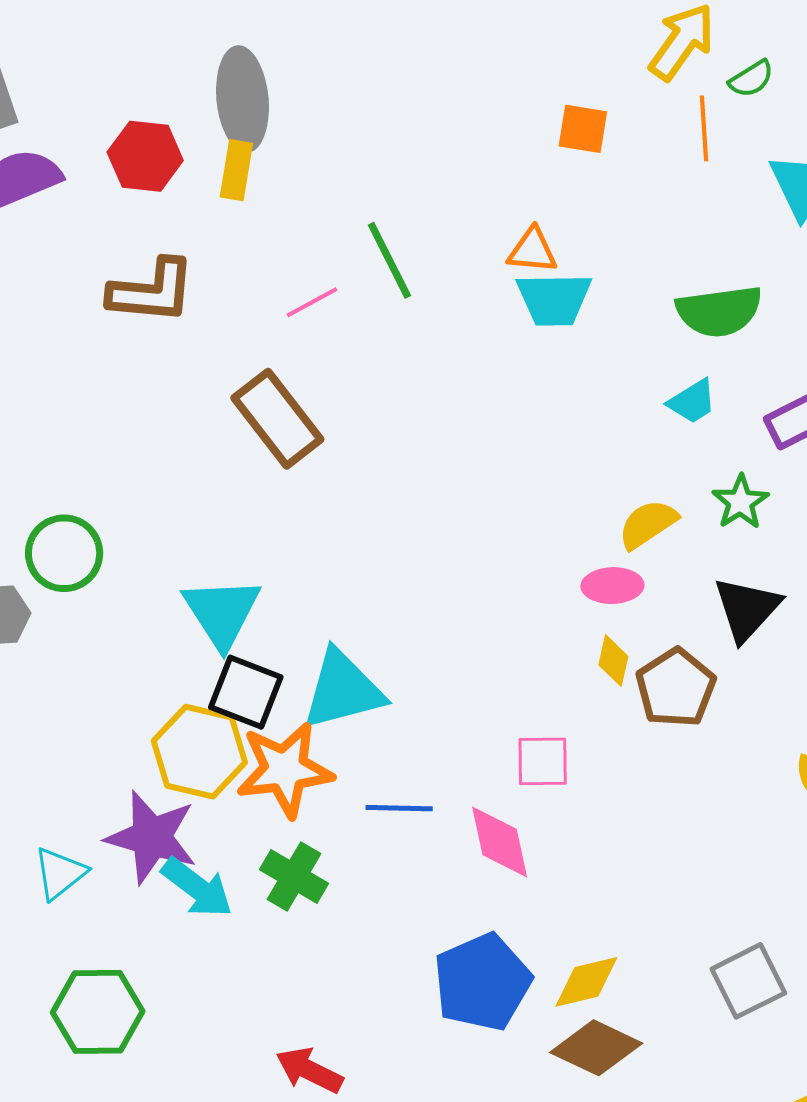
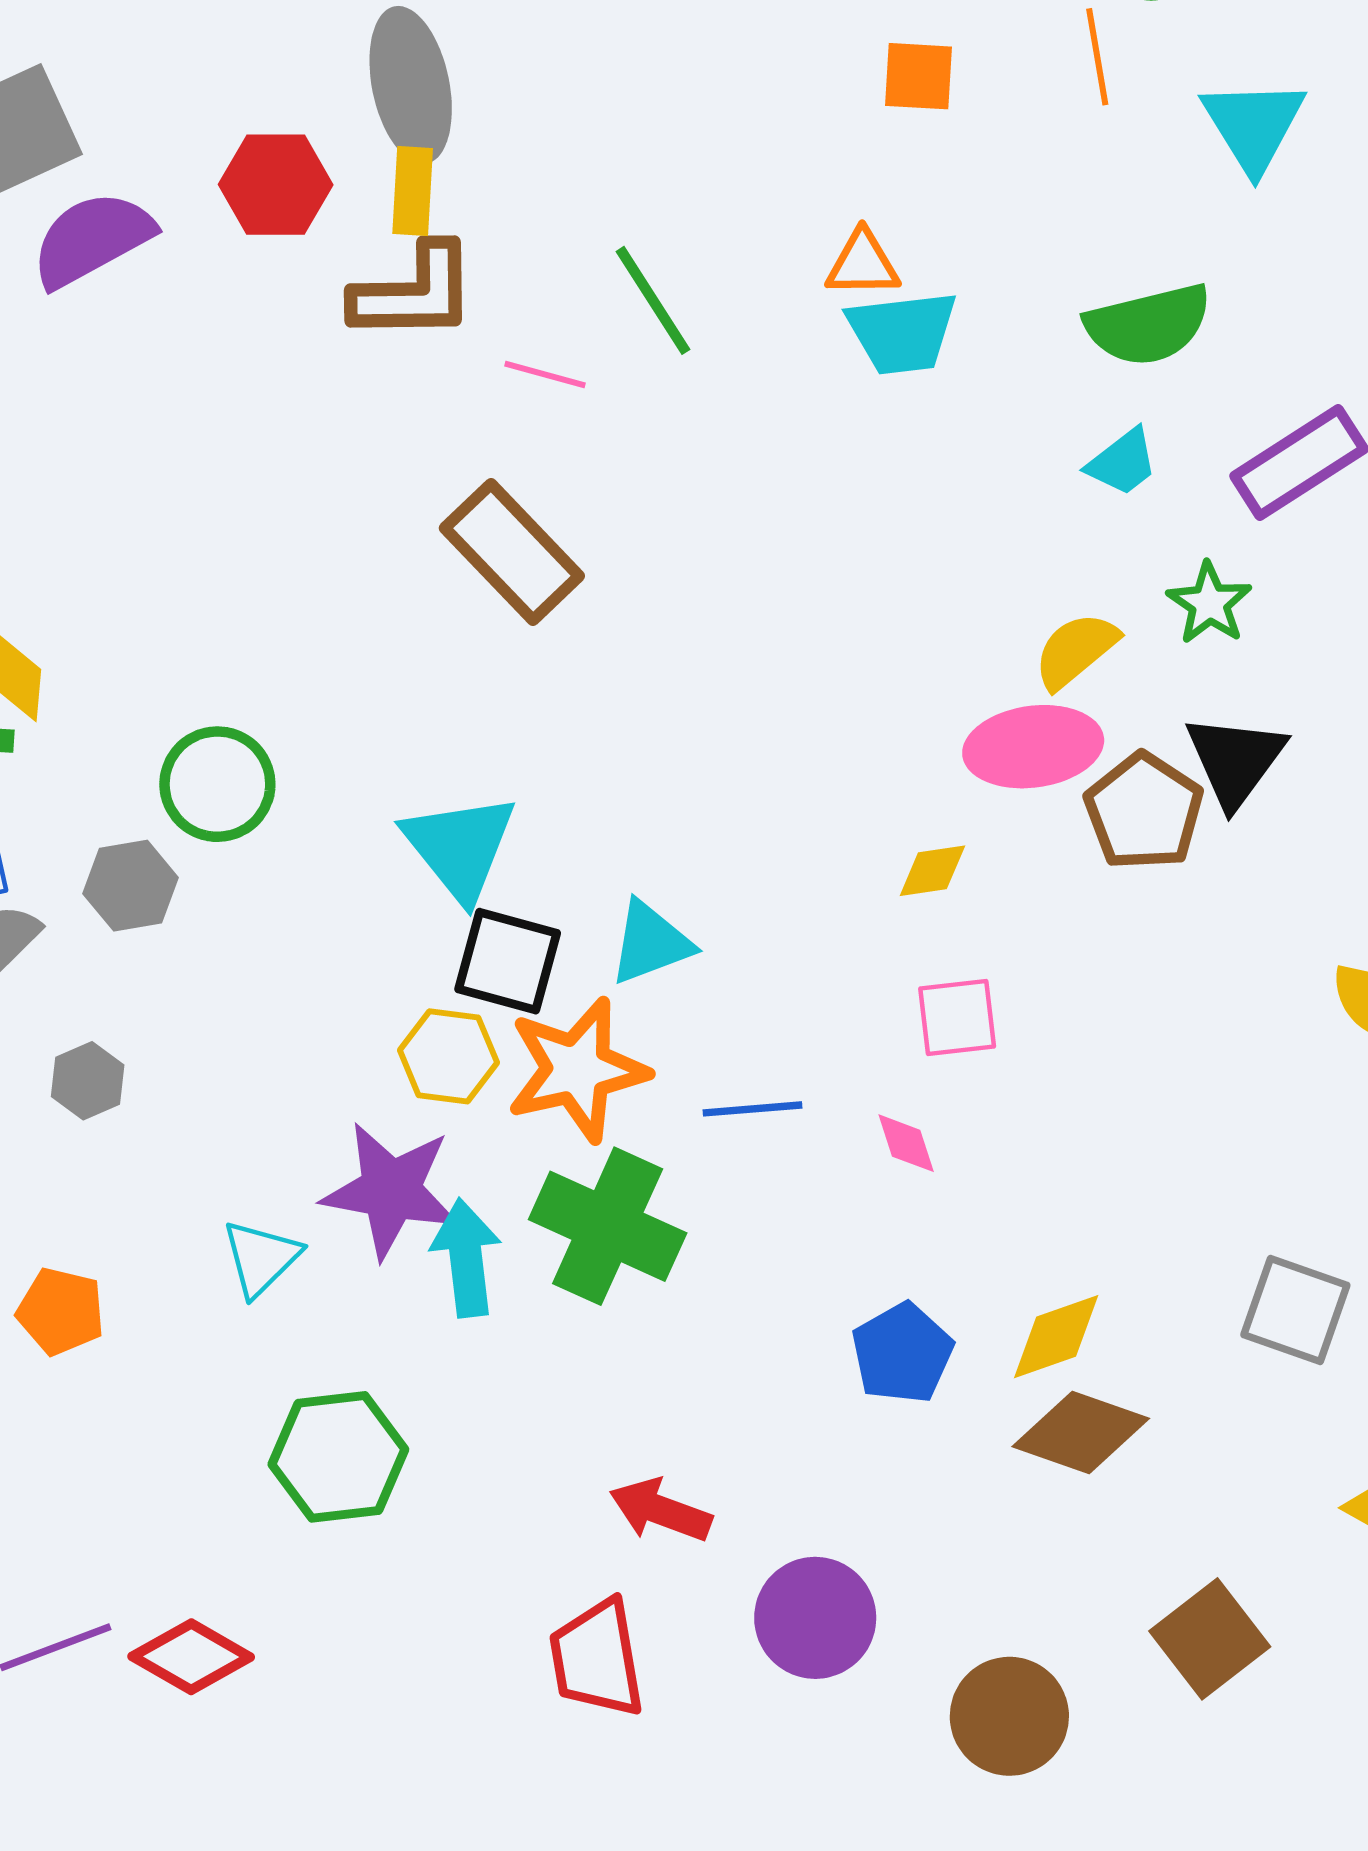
brown L-shape: (152, 291) -> (414, 293), moved
pink line: (312, 302) -> (545, 374), turned 50
pink ellipse: (612, 586) -> (1033, 747), size x1.5
yellow diamond: (613, 661) -> (932, 871), moved, turned 75
brown pentagon: (676, 688) -> (1144, 811), moved
cyan triangle: (343, 690) -> (651, 943), size x0.7
yellow hexagon: (199, 752) -> (448, 1056), size x0.7
pink diamond: (500, 842) -> (906, 1143), size x0.6
green cross: (294, 876) -> (608, 1226), size x1.5
cyan arrow: (197, 888) -> (466, 1258), turned -128
gray square: (748, 981) -> (1295, 1310), turned -38
blue pentagon: (482, 982) -> (902, 1353), size x0.7

